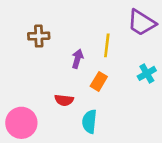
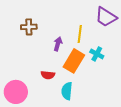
cyan cross: (147, 73) -> (97, 54), moved, turned -32
orange rectangle: (99, 81) -> (74, 61), size x1.6

